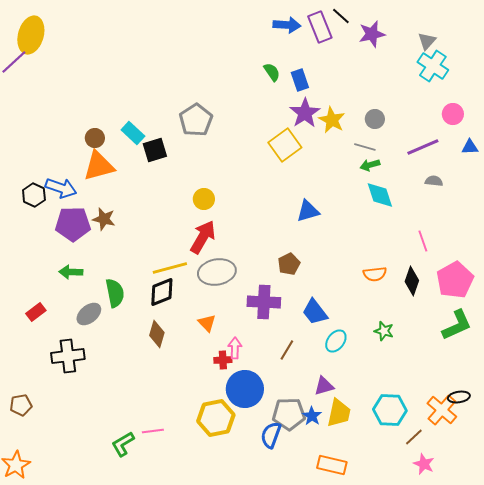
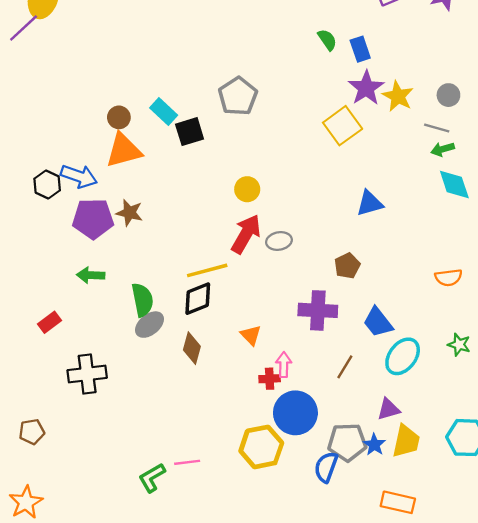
gray ellipse: (217, 272) -> (279, 241), moved, size x0.6
gray ellipse: (89, 314) -> (149, 325), moved
cyan ellipse: (336, 341) -> (403, 356), size x1.4

